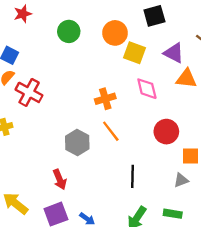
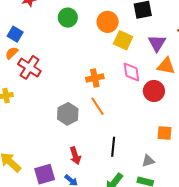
purple triangle: (174, 53) -> (157, 43), turned 30
red circle: (166, 132) -> (154, 91), moved
red arrow: (60, 179) -> (75, 156), moved
gray triangle: (181, 180) -> (148, 161), moved

